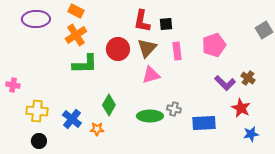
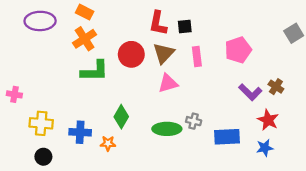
blue cross: (72, 119) -> (80, 132), turned -36
blue star: (251, 134) -> (265, 148), moved

